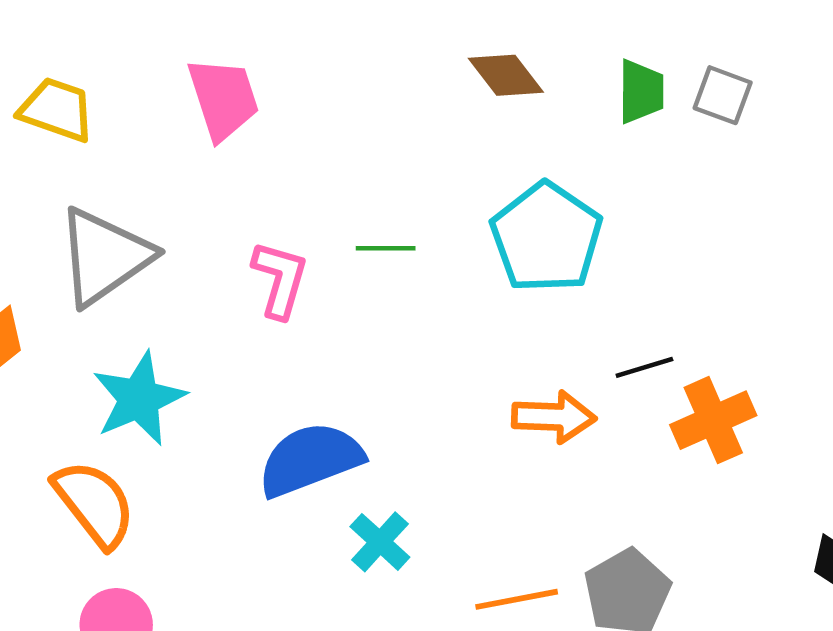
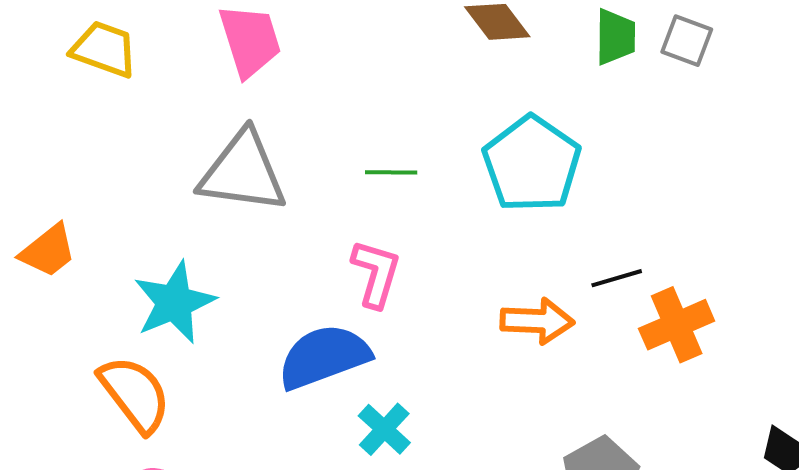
gray triangle: (104, 257) -> (243, 172), moved, turned 42
pink L-shape: (280, 279) -> (376, 273), moved

